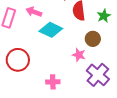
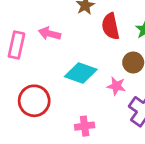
cyan diamond: (51, 30) -> (81, 73), moved

